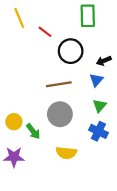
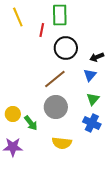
green rectangle: (88, 16) -> (60, 15), moved
red line: (45, 32) -> (42, 30), turned 64
brown line: (59, 84) -> (55, 79), turned -30

